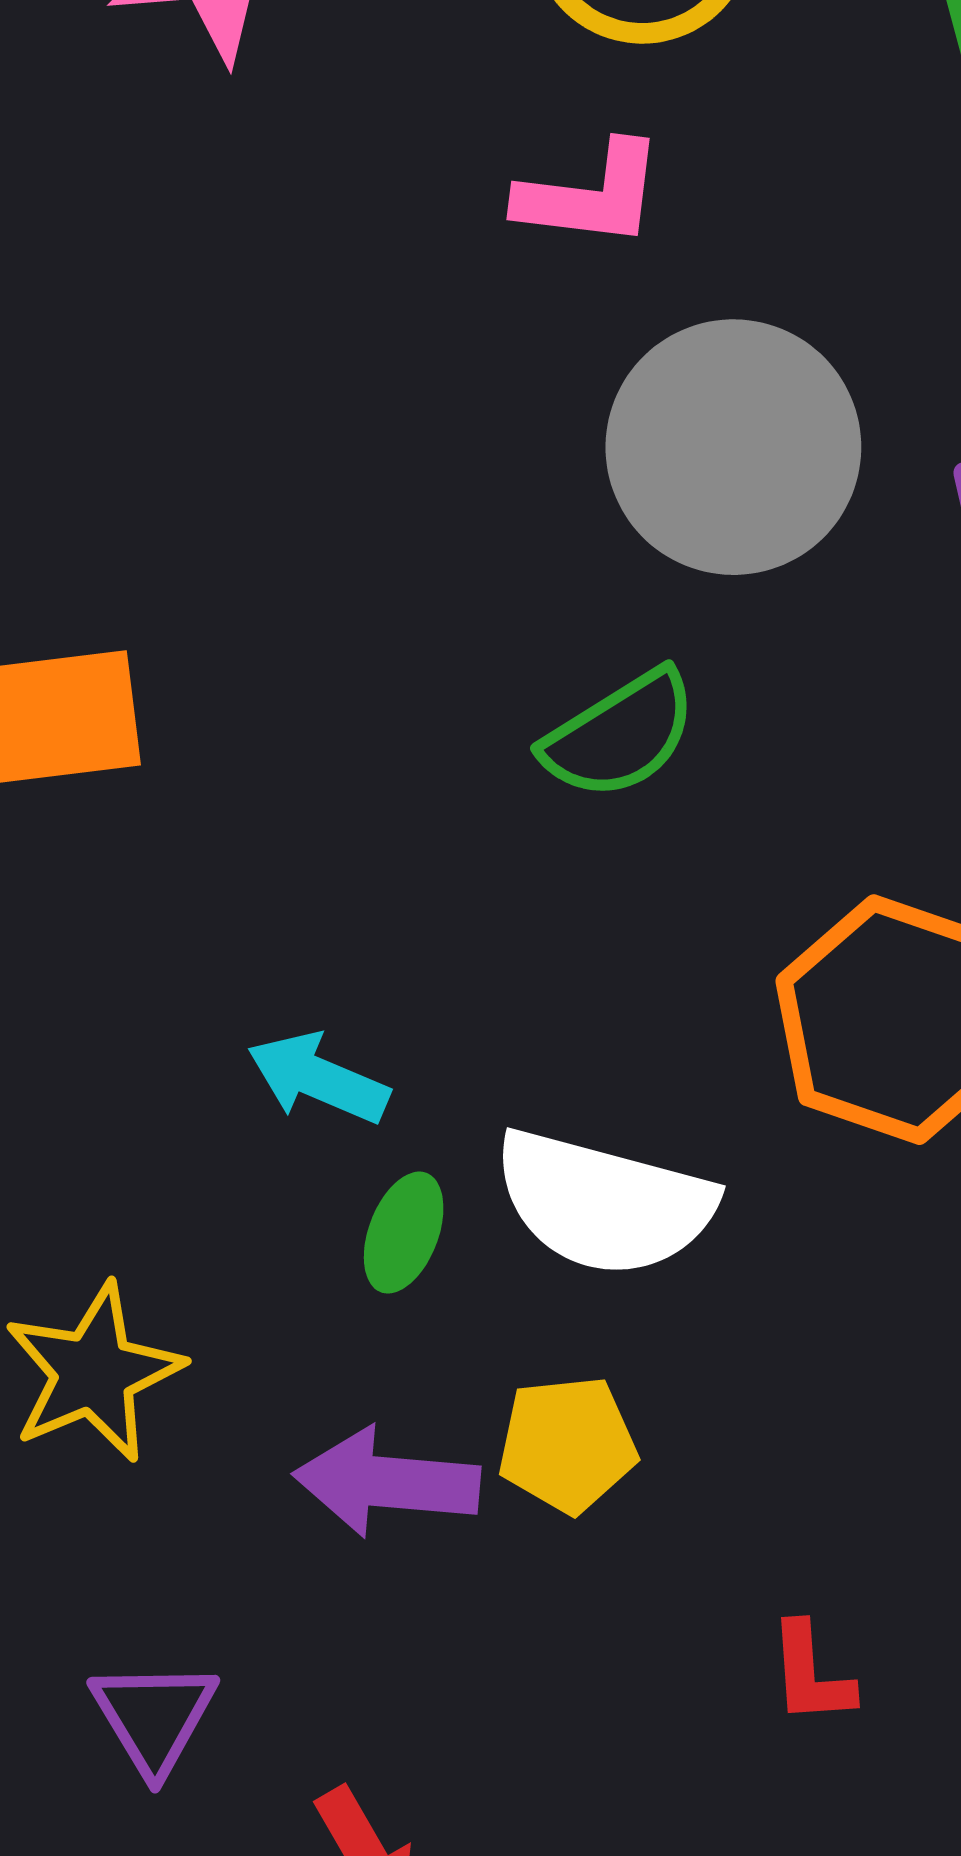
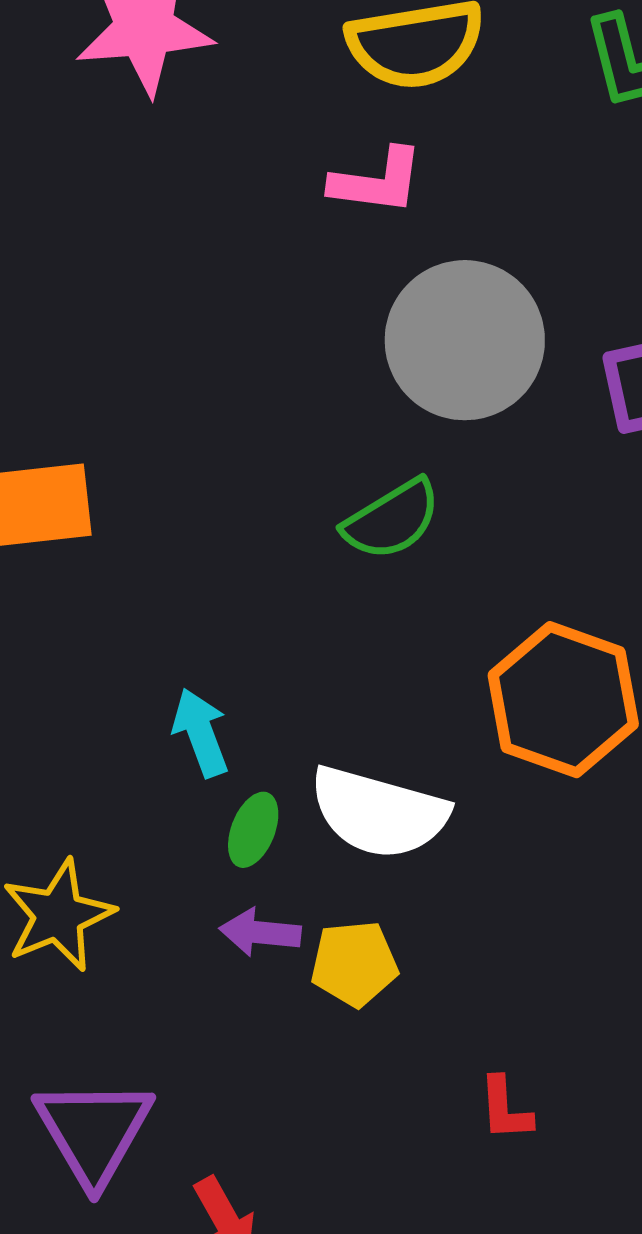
cyan arrow: (318, 1078) -> (201, 733), turned 46
purple arrow: (387, 1482) -> (260, 932), moved, size x0.7
purple triangle: (154, 1717) -> (94, 1131), size x1.5

